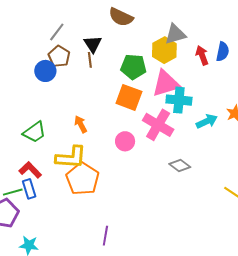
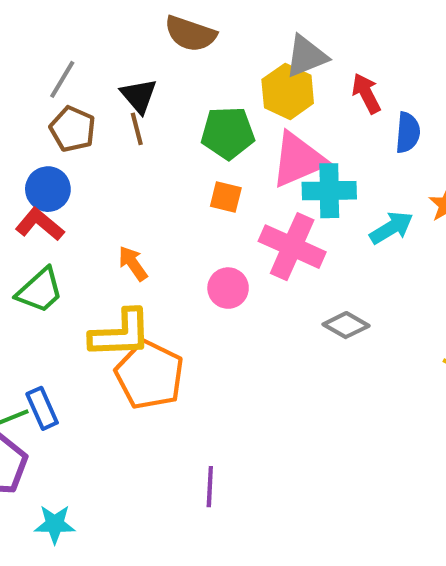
blue semicircle: (223, 52) -> (408, 133), moved
blue circle: (45, 71) -> (48, 189), moved
orange square: (129, 97) -> (226, 197), size x0.6
red L-shape: (30, 170) -> (40, 224), moved

